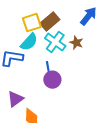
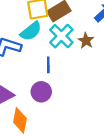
purple circle: (52, 80) -> (41, 92), moved

